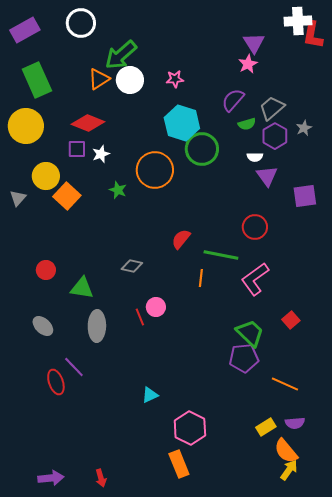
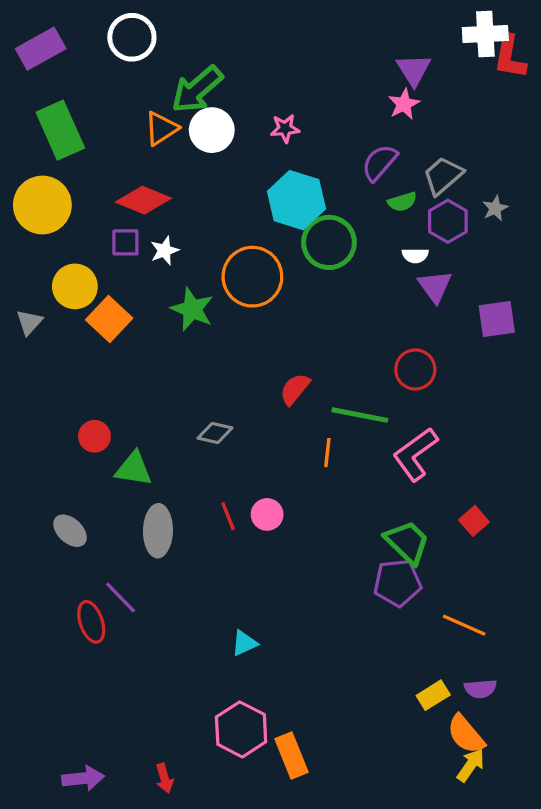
green star: (118, 190) -> (192, 309), size x1.5
red circle: (46, 270) -> (94, 436), moved
pink circle: (156, 307) -> (267, 514), moved
pink hexagon: (190, 428) -> (241, 729), moved

